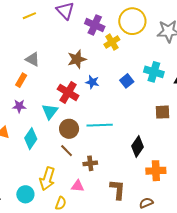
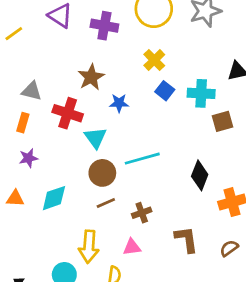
yellow cross: (112, 42) -> (154, 60), moved
cyan cross: (154, 72) -> (201, 93), moved
red cross: (68, 92) -> (68, 113), moved
cyan triangle: (50, 112) -> (95, 138), moved
cyan diamond: (31, 139) -> (54, 198), turned 50
brown line: (67, 151) -> (106, 203), turned -56

